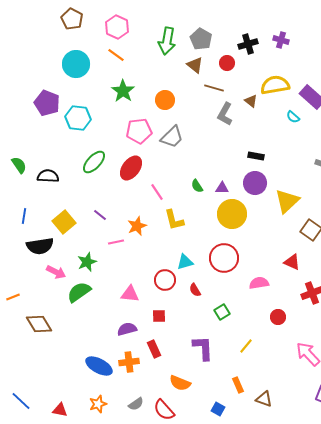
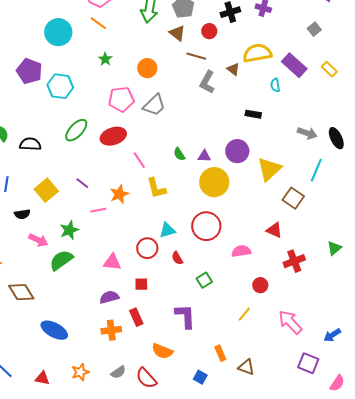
green star: (123, 91) -> (105, 59), size x0.6
cyan semicircle: (293, 117) -> (275, 85), turned 40
black rectangle: (256, 156) -> (253, 114), moved
red ellipse: (131, 168) -> (113, 136), turned 35
black semicircle: (40, 246) -> (22, 214), size x0.6
yellow line: (246, 346) -> (244, 314), moved
blue ellipse: (99, 366) -> (54, 330), moved

